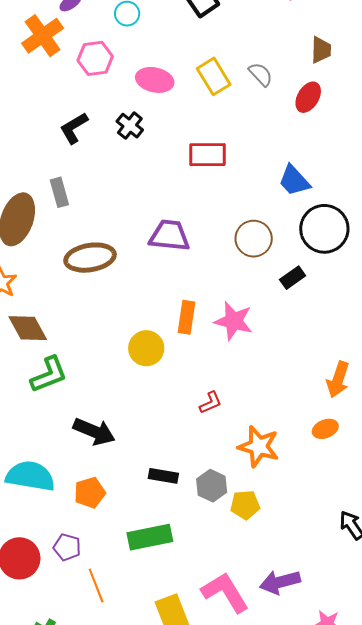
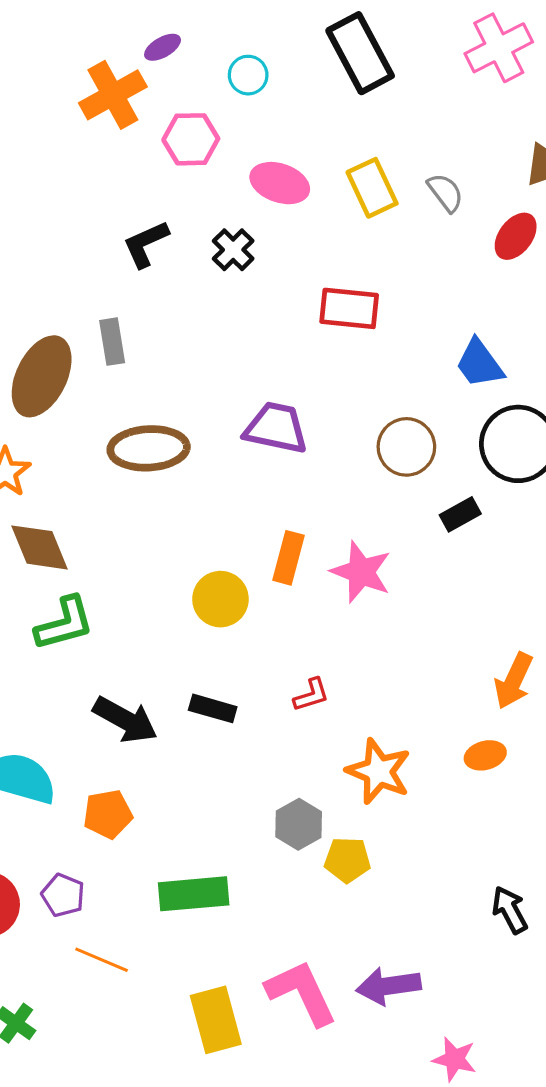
black rectangle: (163, 476) -> (213, 708), moved
orange line: (96, 586) -> (102, 960), turned -52

